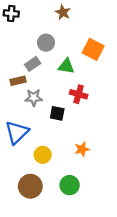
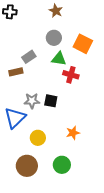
gray circle: (46, 43) -> (54, 38), moved
red cross: (79, 94) -> (71, 75), moved
gray star: (34, 98) -> (32, 101), moved

